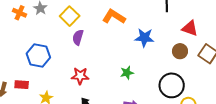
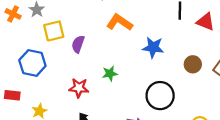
yellow square: (70, 16) -> (54, 31), moved, turned 30
red triangle: (190, 28) -> (206, 22), moved
green star: (127, 73) -> (110, 73), moved
black circle: (172, 85) -> (160, 96), moved

